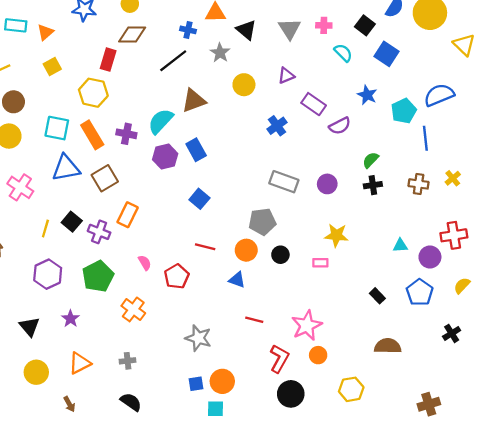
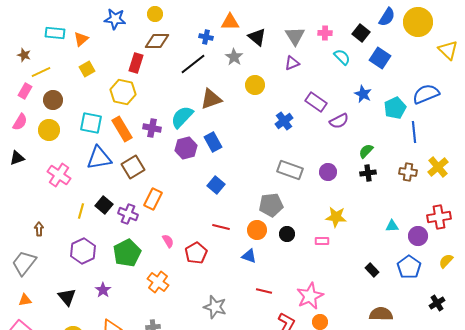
purple triangle: (286, 76) -> (292, 63), moved
yellow cross: (453, 178) -> (438, 167), size x1.5

